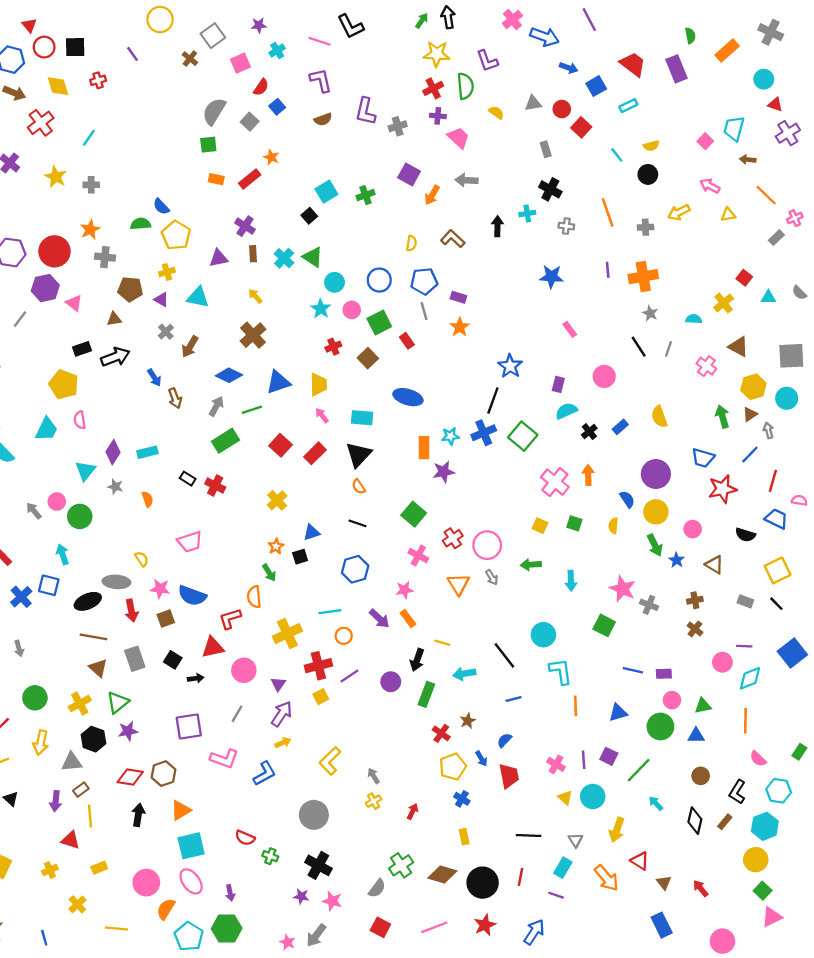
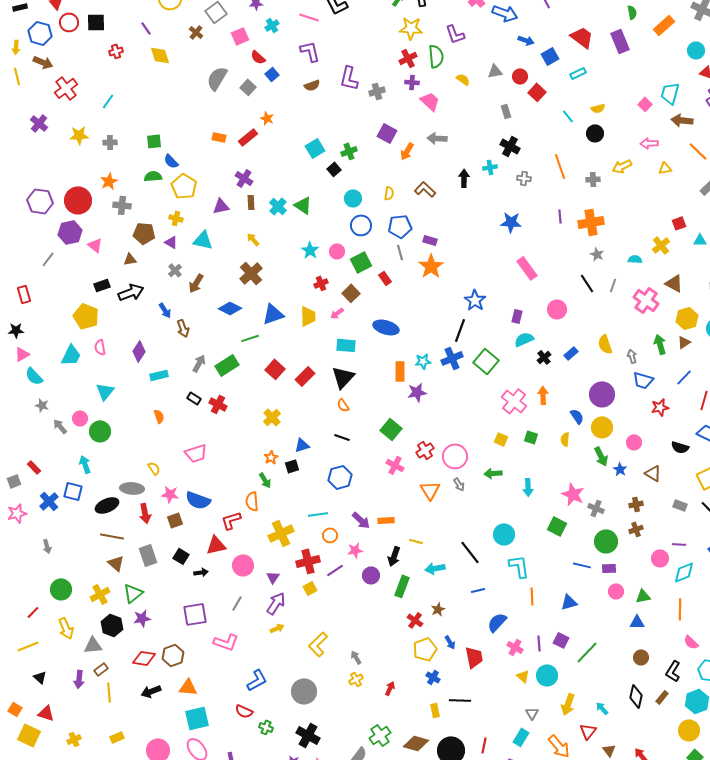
yellow diamond: (58, 86) -> (160, 55), moved
red semicircle: (261, 87) -> (258, 57), turned 98
green square: (208, 145) -> (154, 141), moved
brown arrow: (748, 160) -> (682, 120), size x1.5
yellow star: (56, 177) -> (79, 135), turned -30
pink arrow: (710, 186) -> (649, 143), turned -30
black square: (309, 216) -> (334, 169), moved
yellow cross: (167, 272) -> (176, 218), turned 32
red square: (744, 278) -> (679, 223), turned 32
cyan circle: (335, 282) -> (353, 198), moved
orange star: (460, 327) -> (431, 266), size x1.4
pink rectangle: (570, 329) -> (527, 268), size x1.6
pink cross: (706, 366) -> (646, 300), size x1.4
gray arrow: (216, 406) -> (199, 363), moved
pink arrow: (322, 415) -> (337, 313), moved, turned -88
gray arrow: (768, 430) -> (632, 356), moved
purple diamond: (113, 452) -> (139, 351), moved
gray star: (115, 487) -> (42, 405), moved
red star: (722, 489) -> (660, 407), size x0.7
pink star: (405, 590) -> (355, 550), moved
orange rectangle: (408, 619) -> (386, 520), turned -56
brown cross: (695, 629) -> (636, 529), turned 32
green circle: (660, 726) -> (606, 541), moved
blue semicircle: (504, 740) -> (497, 622), moved, size x1.5
yellow arrow: (41, 743) -> (66, 628), turned -35
blue L-shape: (265, 774) -> (257, 680), moved
cyan arrow: (656, 803) -> (602, 708), moved
orange triangle: (181, 810) -> (188, 687), turned 36
black arrow: (138, 815) -> (151, 691), turned -120
black line: (528, 836) -> (460, 700), moved
red triangle: (71, 840) -> (46, 713), moved
red triangle: (640, 861) -> (588, 731), turned 36

